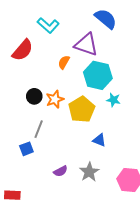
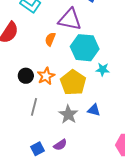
blue square: (26, 149) -> (38, 149), moved
gray star: (89, 172) -> (68, 114), moved

